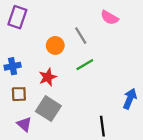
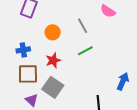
orange circle: (55, 45) -> (53, 32), moved
brown square: (19, 94) -> (28, 74), size x1.5

